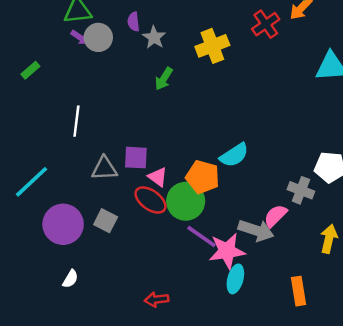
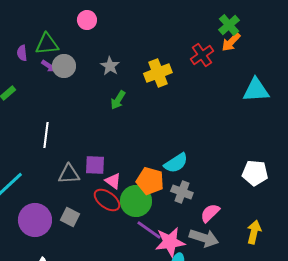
purple semicircle: (133, 22) -> (22, 53), moved
gray cross: (301, 190) -> (182, 192), moved
gray arrow: (256, 230) -> (204, 238), moved

